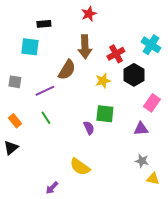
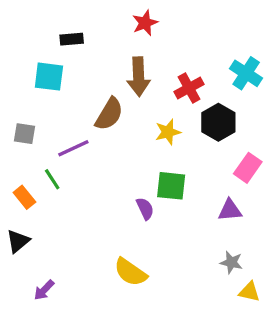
green line: (46, 118) -> (52, 179), moved
purple arrow: (52, 188) -> (44, 290), moved

